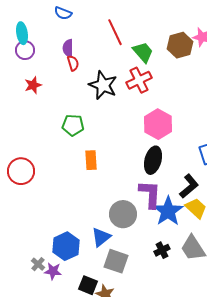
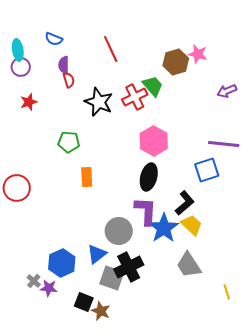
blue semicircle: (63, 13) -> (54, 39), moved
green trapezoid: (143, 52) -> (153, 86), moved
black cross: (162, 250) -> (129, 267), moved, size x1.8

